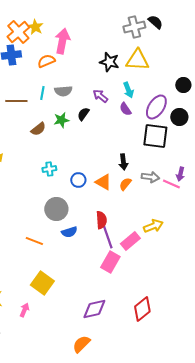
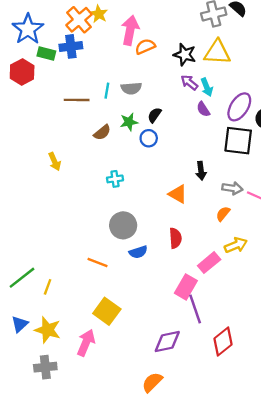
orange semicircle: (46, 61) -> (145, 46), moved
purple arrow: (100, 96) -> (189, 82), moved
blue circle: (78, 180) -> (149, 138), moved
orange semicircle: (125, 184) -> (223, 214), moved
purple line: (107, 236) -> (195, 309), moved
pink arrow: (24, 310) -> (86, 343), size x1.6

